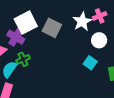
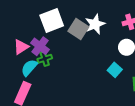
white star: (82, 21) -> (95, 24), moved
purple cross: (16, 37) -> (40, 46), moved

